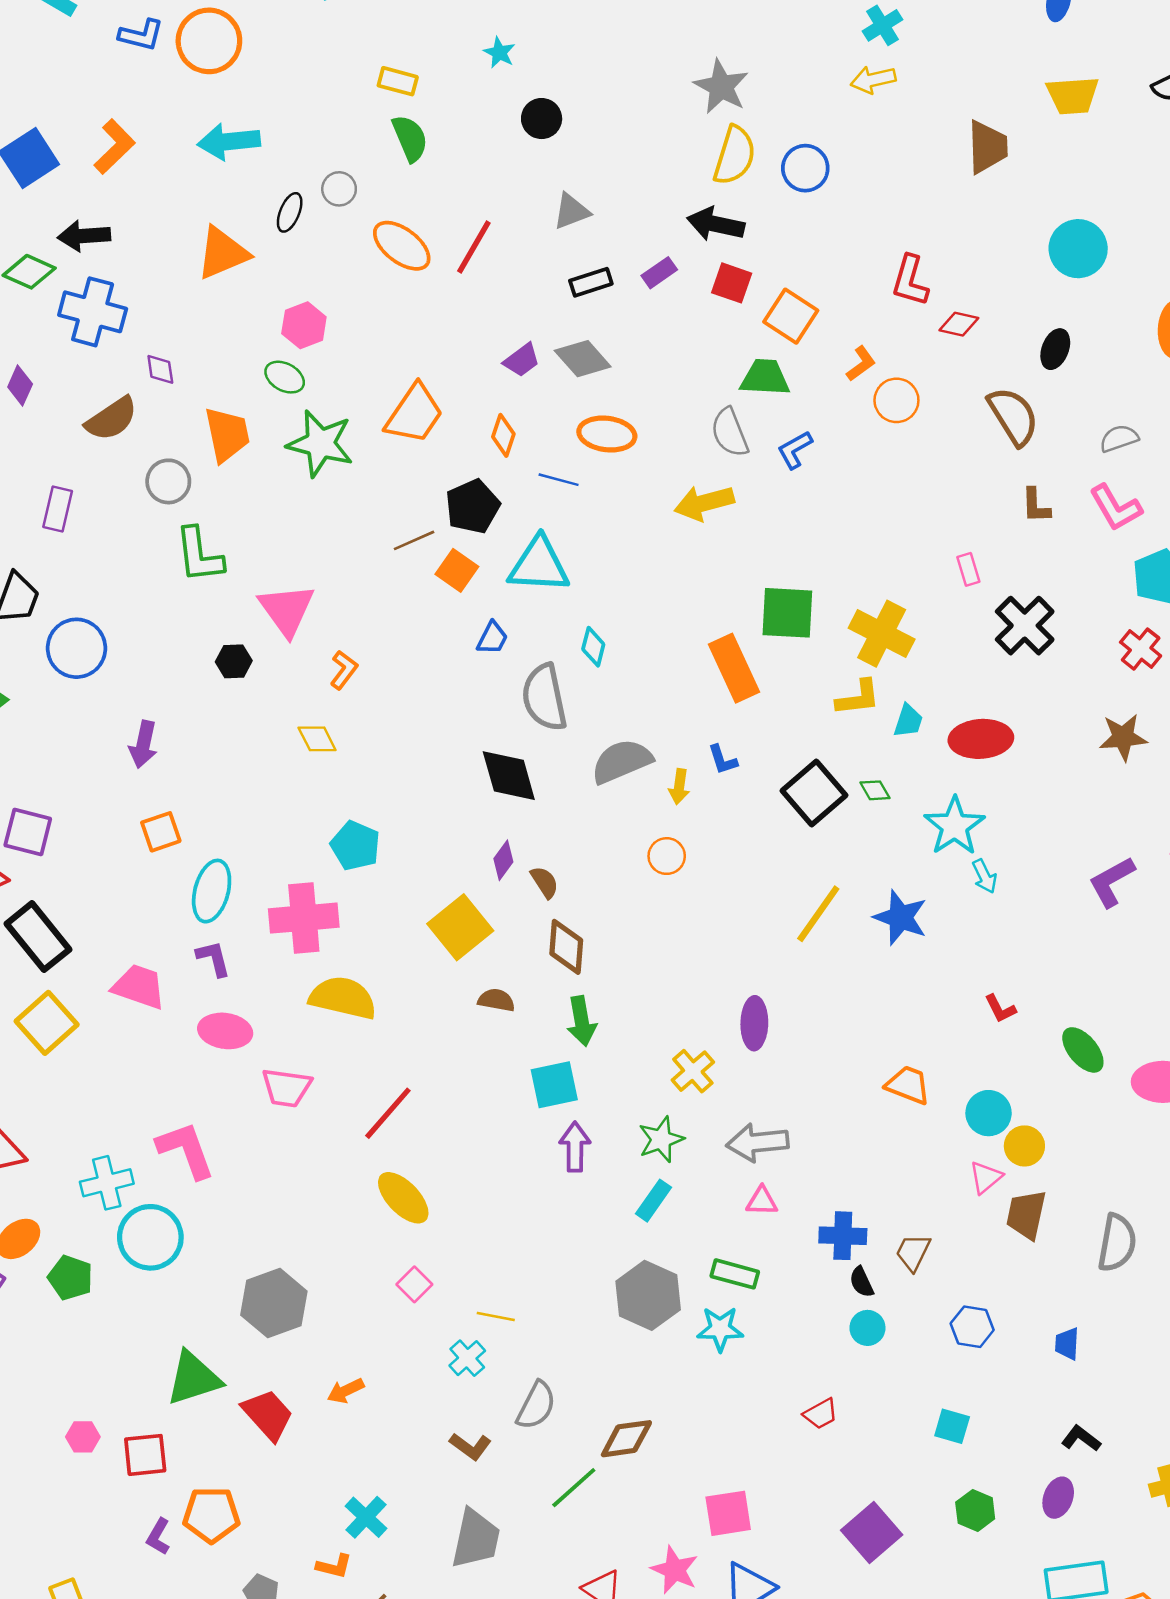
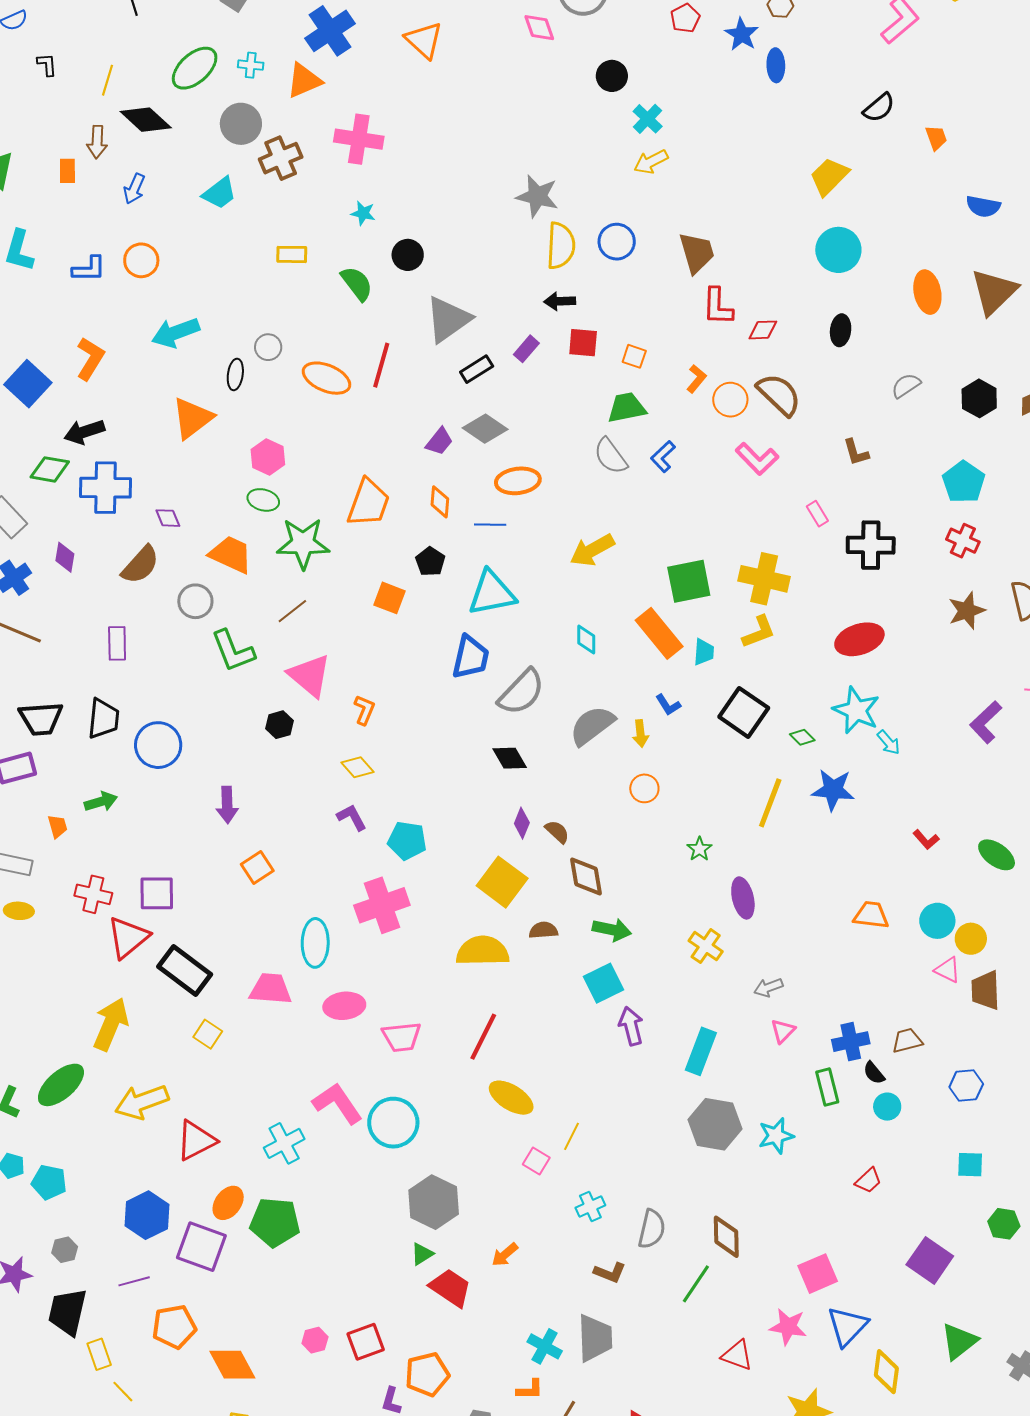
orange circle: (209, 41) -> (141, 260), size x0.7
yellow trapezoid: (1073, 96) -> (829, 176), moved, turned 153
green semicircle: (410, 138) -> (357, 284), moved
brown trapezoid: (987, 147) -> (697, 253), moved
gray triangle: (571, 211) -> (448, 319), size x1.6
black arrow: (716, 224) -> (560, 301), size x0.7
orange square: (791, 316) -> (634, 356), size x0.6
brown semicircle: (1013, 416) -> (779, 394), moved
orange trapezoid: (227, 434) -> (231, 554), turned -39
yellow arrow: (704, 503) -> (592, 550), moved
black pentagon: (473, 506) -> (430, 562), size x0.7
pink L-shape: (1116, 508) -> (757, 459), moved
brown line: (414, 540) -> (292, 611), moved
orange square: (457, 570) -> (390, 598), moved
black cross: (1025, 626) -> (871, 545), turned -30
blue trapezoid: (492, 638) -> (471, 657), size x1.6
cyan diamond: (593, 647) -> (586, 640), moved
gray semicircle: (544, 697) -> (521, 692), turned -110
cyan trapezoid: (908, 721) -> (704, 652), moved
black diamond: (509, 776) -> (510, 758), size x0.7
green diamond: (875, 790) -> (802, 737), moved
cyan ellipse: (212, 891) -> (315, 943), moved
purple L-shape: (213, 958) -> (352, 817), moved
yellow semicircle: (343, 998) -> (483, 951), moved
green arrow: (582, 1021) -> (612, 930), turned -54
yellow square: (47, 1023) -> (208, 1034), size x0.6
green star: (661, 1139) -> (699, 849), moved, size x0.7
gray arrow: (758, 1142) -> (768, 987), size x0.6
pink triangle: (986, 1177) -> (948, 970), turned -40
cyan rectangle: (653, 1201) -> (701, 1051), size x1.4
pink triangle: (762, 1201) -> (783, 1031), turned -32
cyan circle: (150, 1237) -> (393, 1123), moved
brown trapezoid: (913, 1252) -> (907, 1041), turned 64
green rectangle: (735, 1274) -> (827, 1087), moved, turned 75
green pentagon: (70, 1278) -> (275, 1222), size x1.4
yellow line: (496, 1316) -> (571, 1136), moved, turned -60
cyan cross: (467, 1358) -> (590, 1207), turned 32
green triangle: (193, 1378) -> (422, 1254), moved, size x0.5
brown diamond: (626, 1439) -> (726, 1237), turned -69
gray trapezoid: (476, 1539) -> (595, 1338), moved

